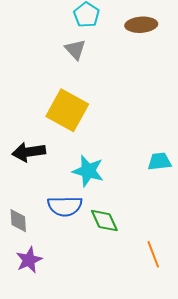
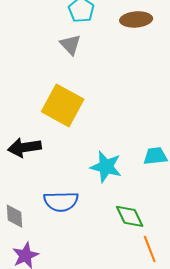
cyan star: (88, 171) -> (106, 167), moved
green diamond: (104, 221) -> (130, 216), moved

